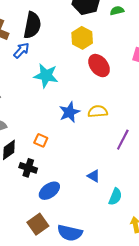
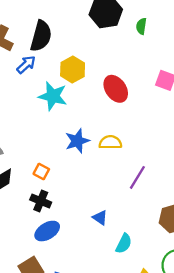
green semicircle: (117, 11) -> (141, 26), turned -72
yellow hexagon: (82, 38) -> (73, 69), moved
black cross: (28, 168) -> (41, 201), moved

